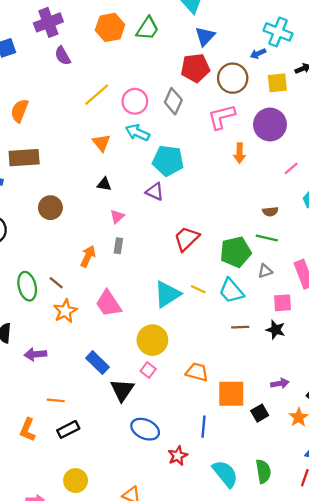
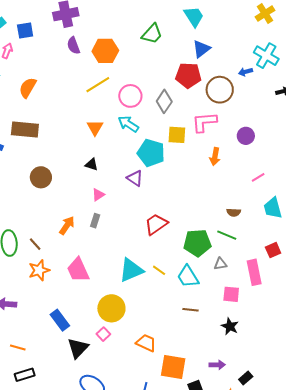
orange hexagon: (110, 27) -> (105, 51), moved
yellow square: (277, 83) -> (177, 135), moved
purple circle: (270, 125) -> (246, 136), size x0.6
black star: (276, 330) -> (230, 326), moved

